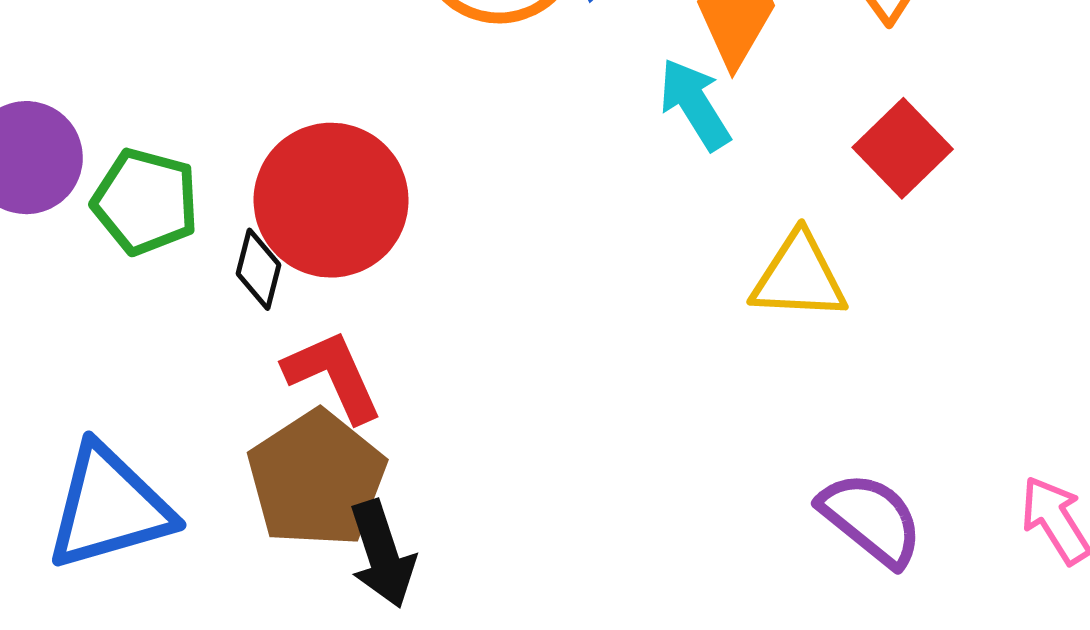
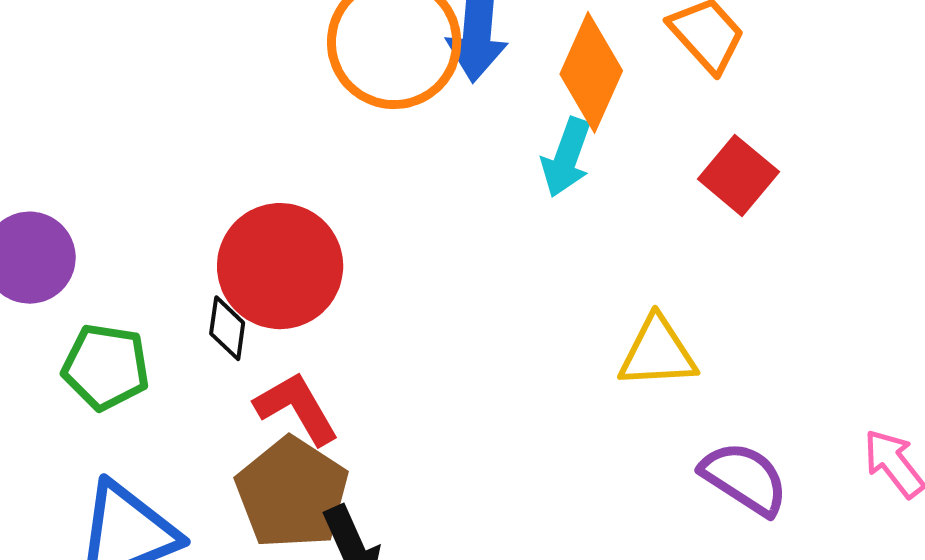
cyan arrow: (695, 104) -> (566, 157), turned -122
green pentagon: (145, 202) -> (106, 367), moved
yellow triangle: (799, 277) -> (657, 352), moved

